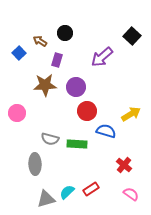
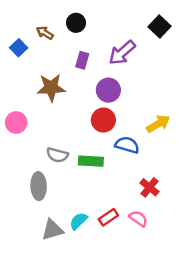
purple rectangle: (57, 60) -> (82, 60), moved
purple circle: (76, 87) -> (108, 90), moved
pink semicircle: (131, 194) -> (138, 218), moved

